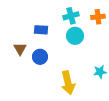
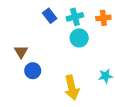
blue rectangle: (41, 30) -> (50, 16), moved, turned 48
blue circle: (40, 57) -> (33, 71), moved

